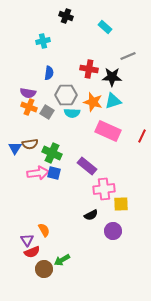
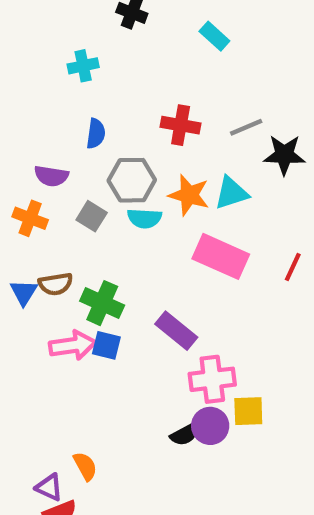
gray line: (128, 56) -> (246, 127), moved
black star: (112, 77) -> (284, 155), moved
orange cross: (29, 107) -> (30, 218), moved
purple circle: (113, 231) -> (210, 426), moved
purple triangle: (27, 240) -> (49, 487), turned -32

